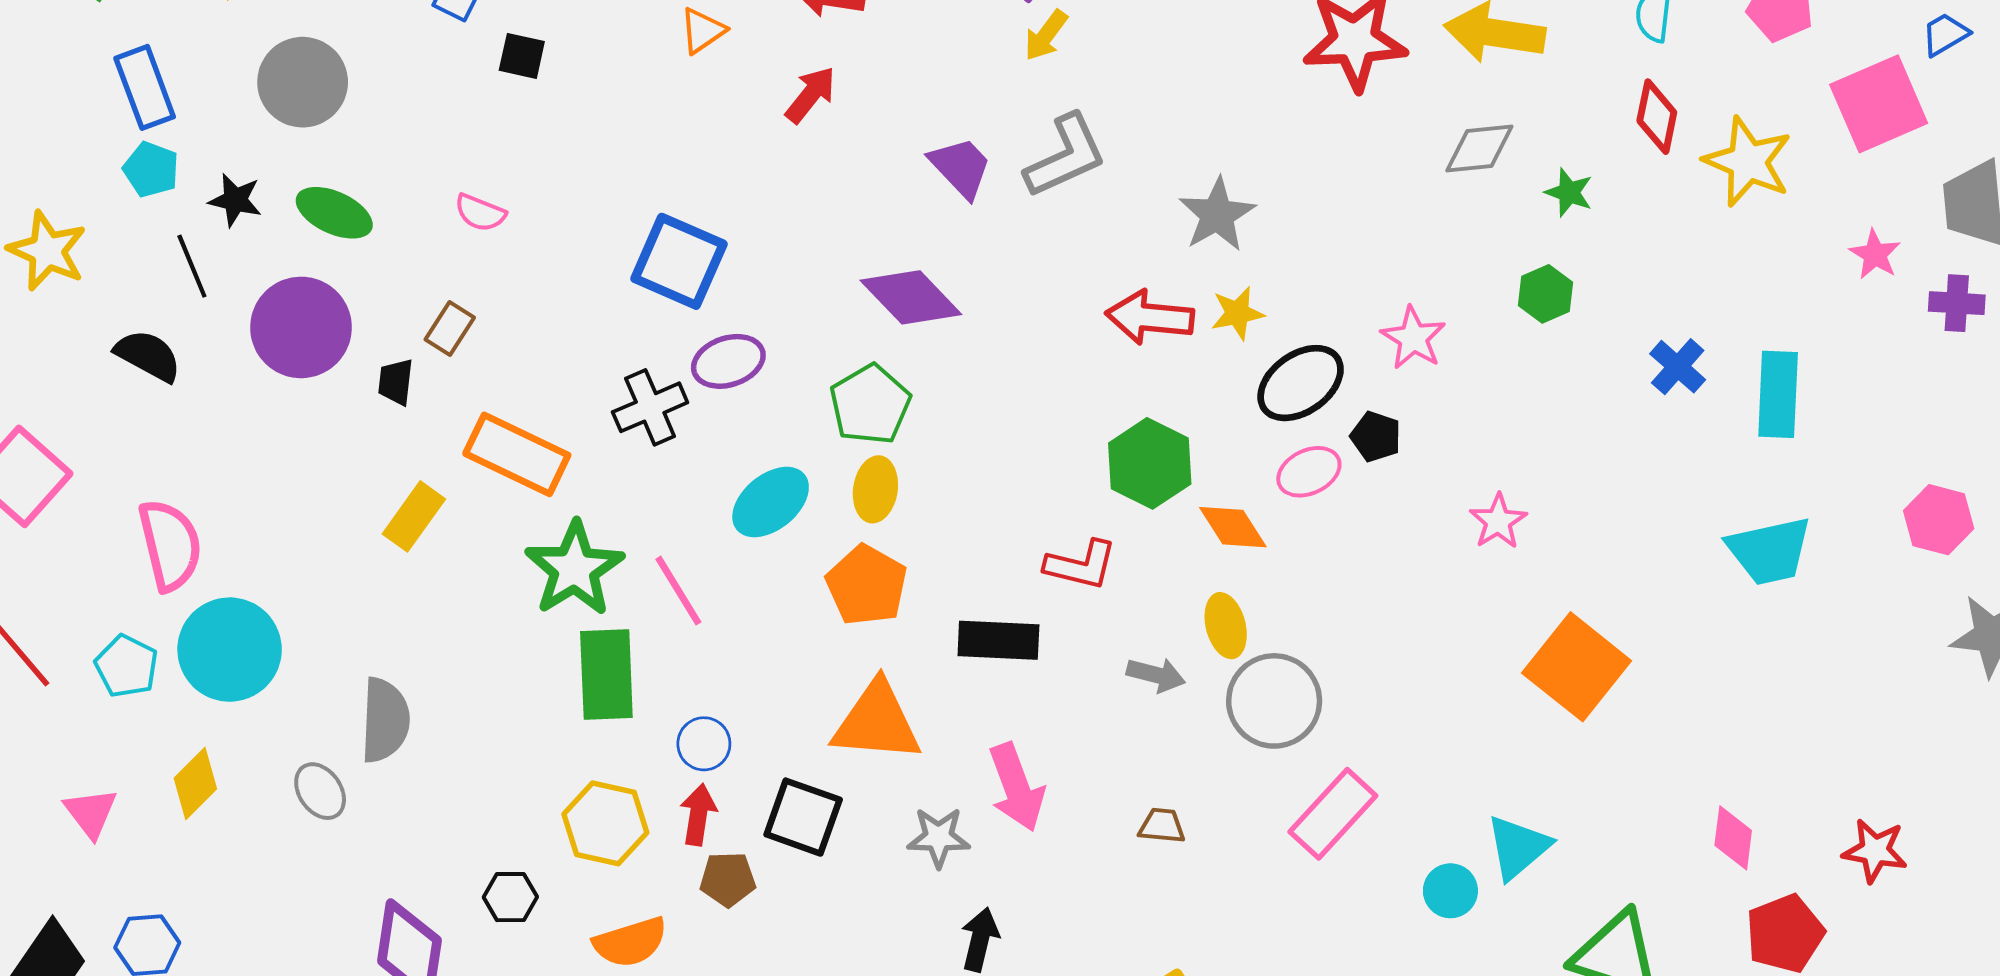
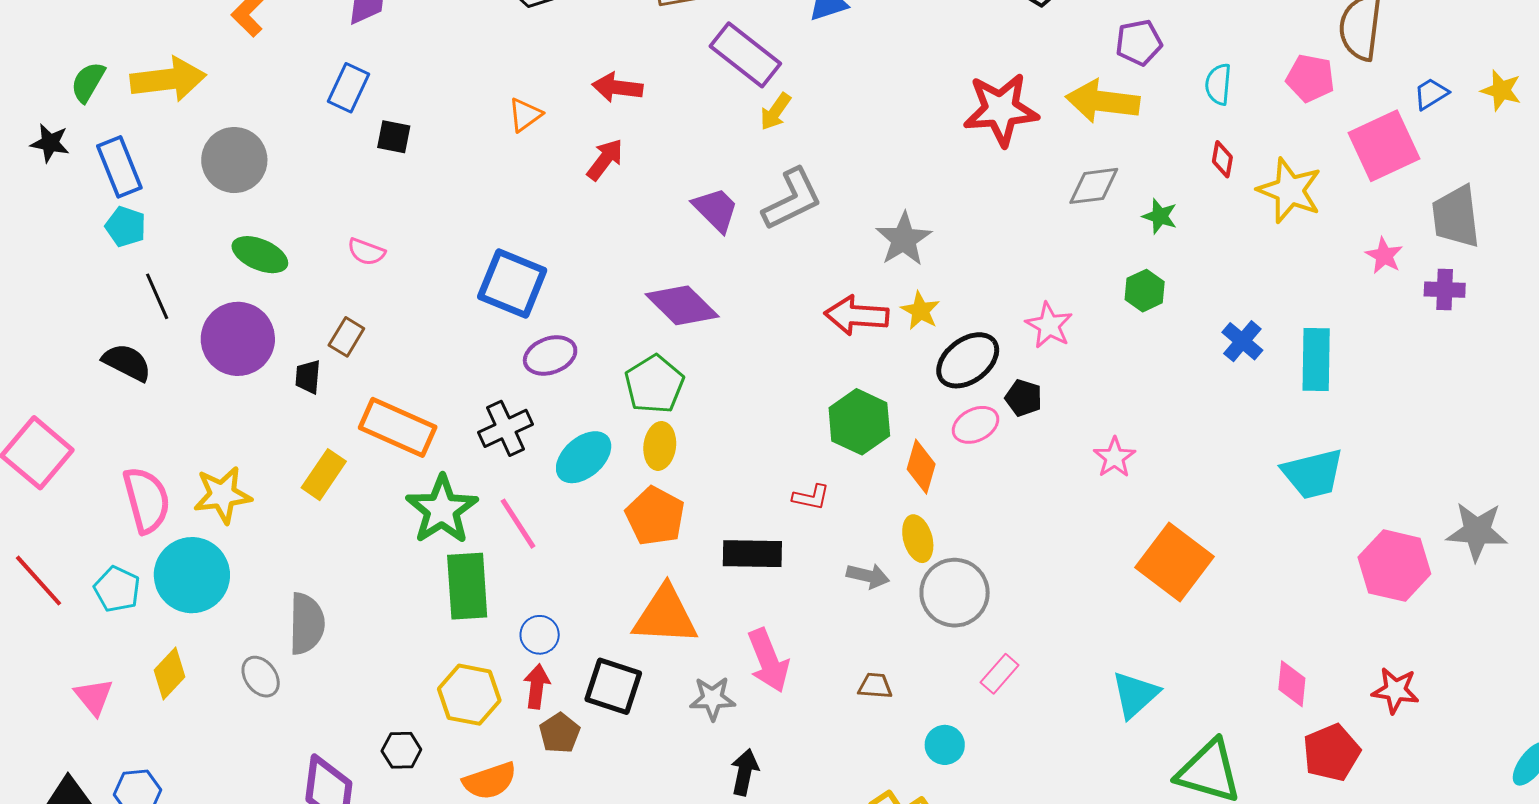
red diamond: (1657, 117) -> (1222, 159), size x0.7
black star: (235, 200) -> (50, 143), moved
yellow star: (47, 251) -> (222, 495), moved, turned -30
yellow star: (1237, 313) -> (920, 311), turned -30
black cross: (650, 407) -> (506, 428), moved
pink hexagon: (1939, 520) -> (1394, 566), moved, size x1.4
orange diamond: (1233, 527) -> (921, 467), turned 50
red L-shape: (1081, 565) -> (811, 497), size x0.7
pink rectangle: (1333, 814) -> (1000, 674), size x0.6
brown pentagon: (728, 879) -> (560, 733), turned -30
cyan circle: (1450, 891) -> (945, 745), moved

